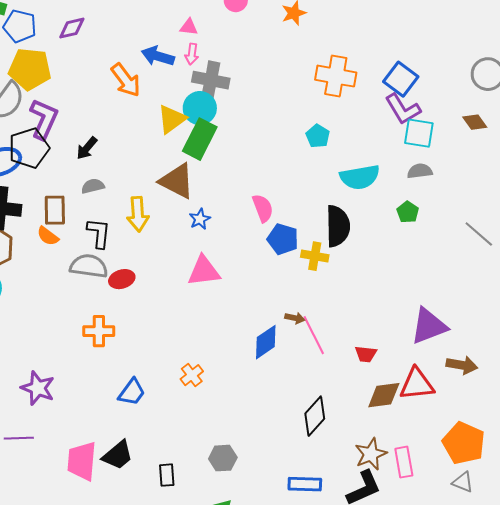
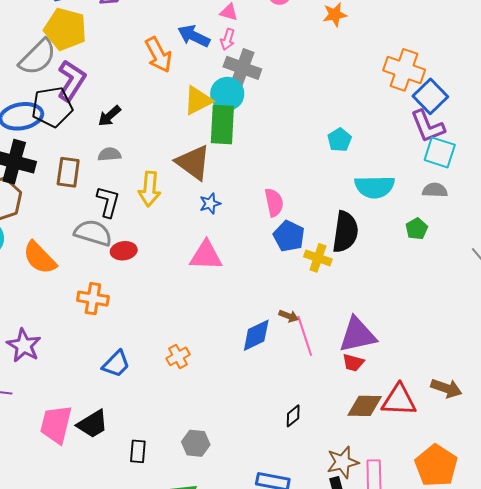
orange cross: (336, 76) -> (404, 70), moved
green rectangle: (200, 139) -> (222, 124), turned -33
orange semicircle: (48, 236) -> (40, 258), moved, size x1.6
purple triangle: (429, 326) -> (357, 335), moved
black diamond: (315, 416) -> (293, 416), size x0.6

